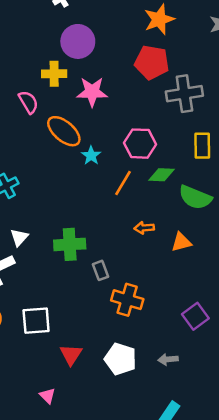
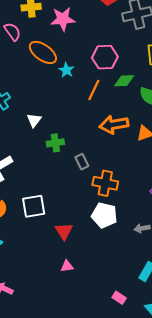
orange arrow: (144, 228) -> (114, 124), size x1.8
white triangle: (19, 237) -> (34, 120), moved
green cross: (70, 244) -> (55, 143), size x0.7
white pentagon: (120, 359) -> (104, 215), moved
pink triangle: (47, 396) -> (67, 266), moved, turned -48

